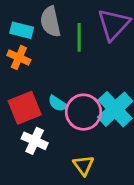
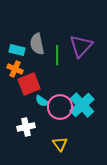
red square: (25, 108) -> (29, 84), moved
white cross: (35, 141) -> (26, 127), turned -36

